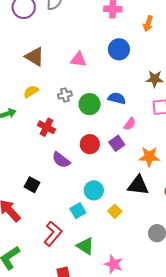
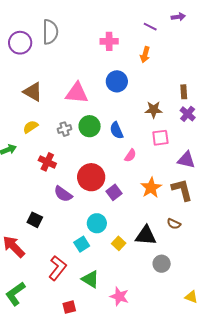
pink triangle: (78, 60) -> (77, 93), size x1.4
blue semicircle: (117, 98) -> (116, 130), turned -126
green circle: (90, 104) -> (90, 126), moved
purple square: (117, 143) -> (114, 192), moved
red circle: (90, 144) -> (91, 177), size x1.4
orange star: (149, 157) -> (151, 188), turned -30
black triangle: (138, 185) -> (146, 236), moved

